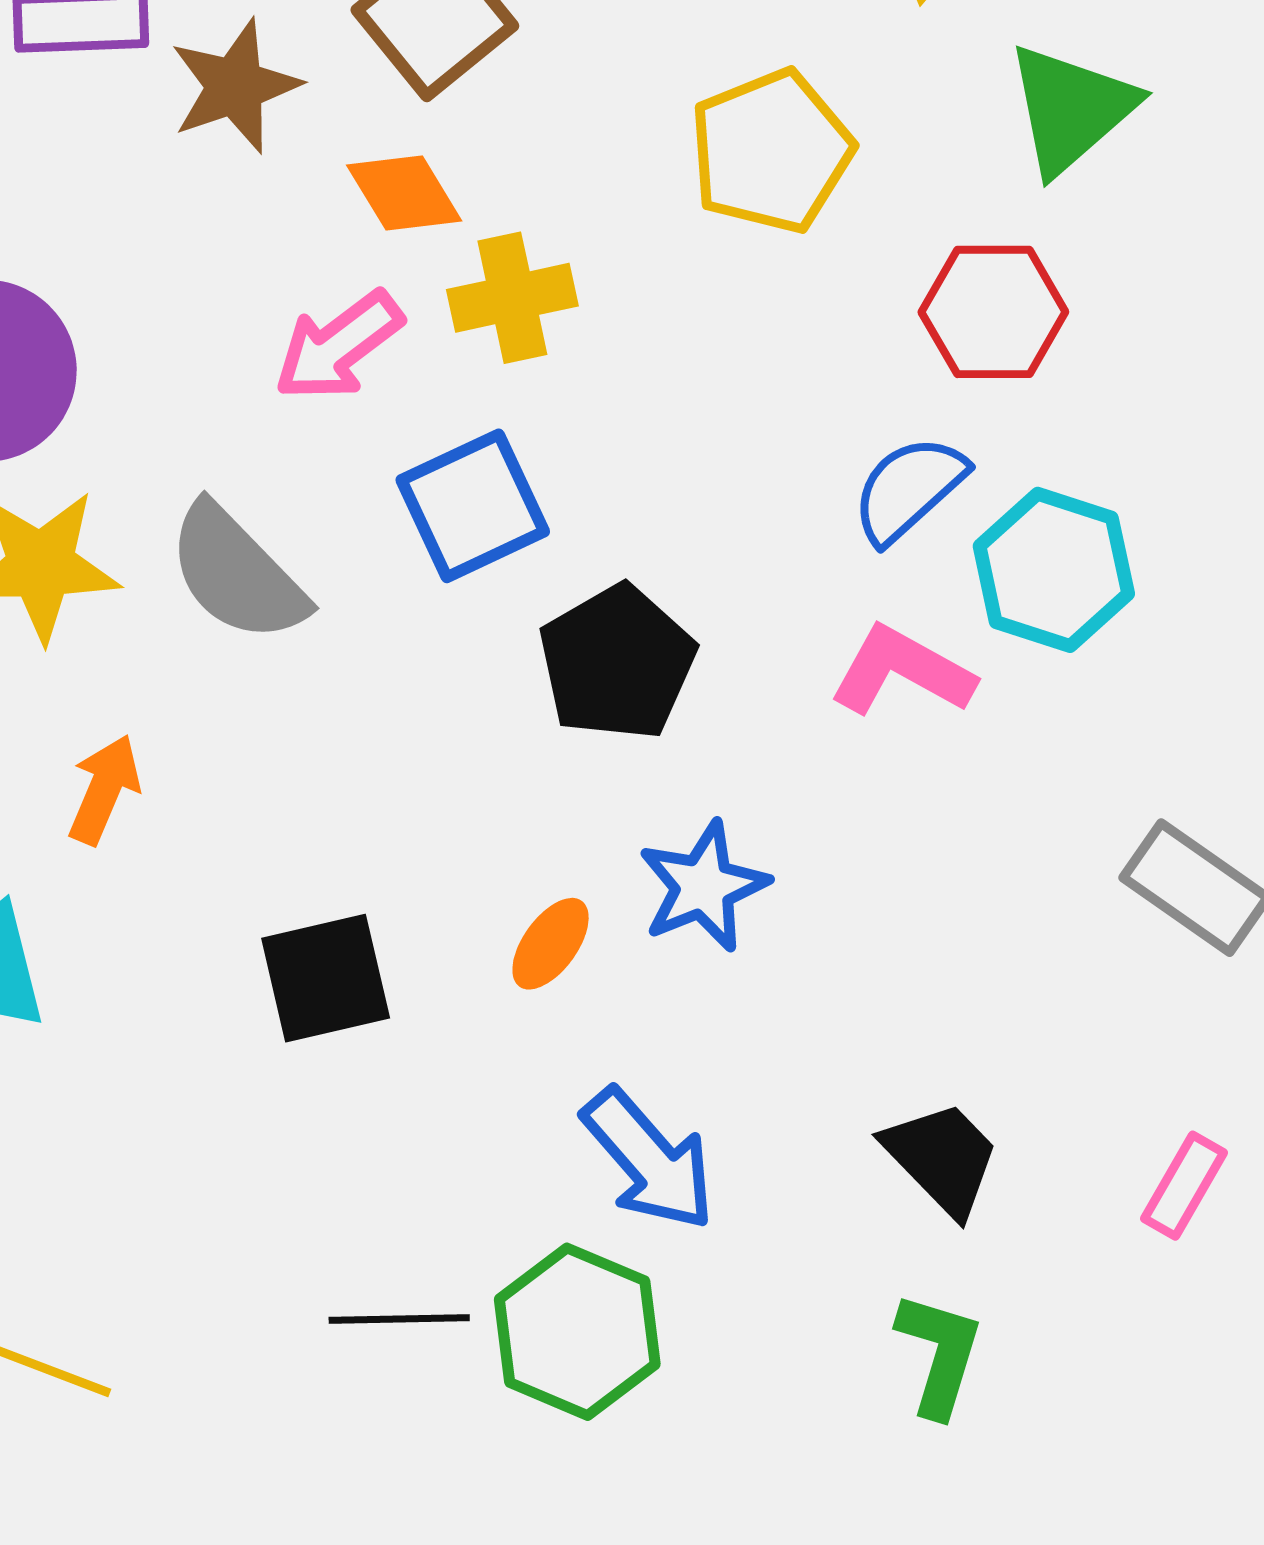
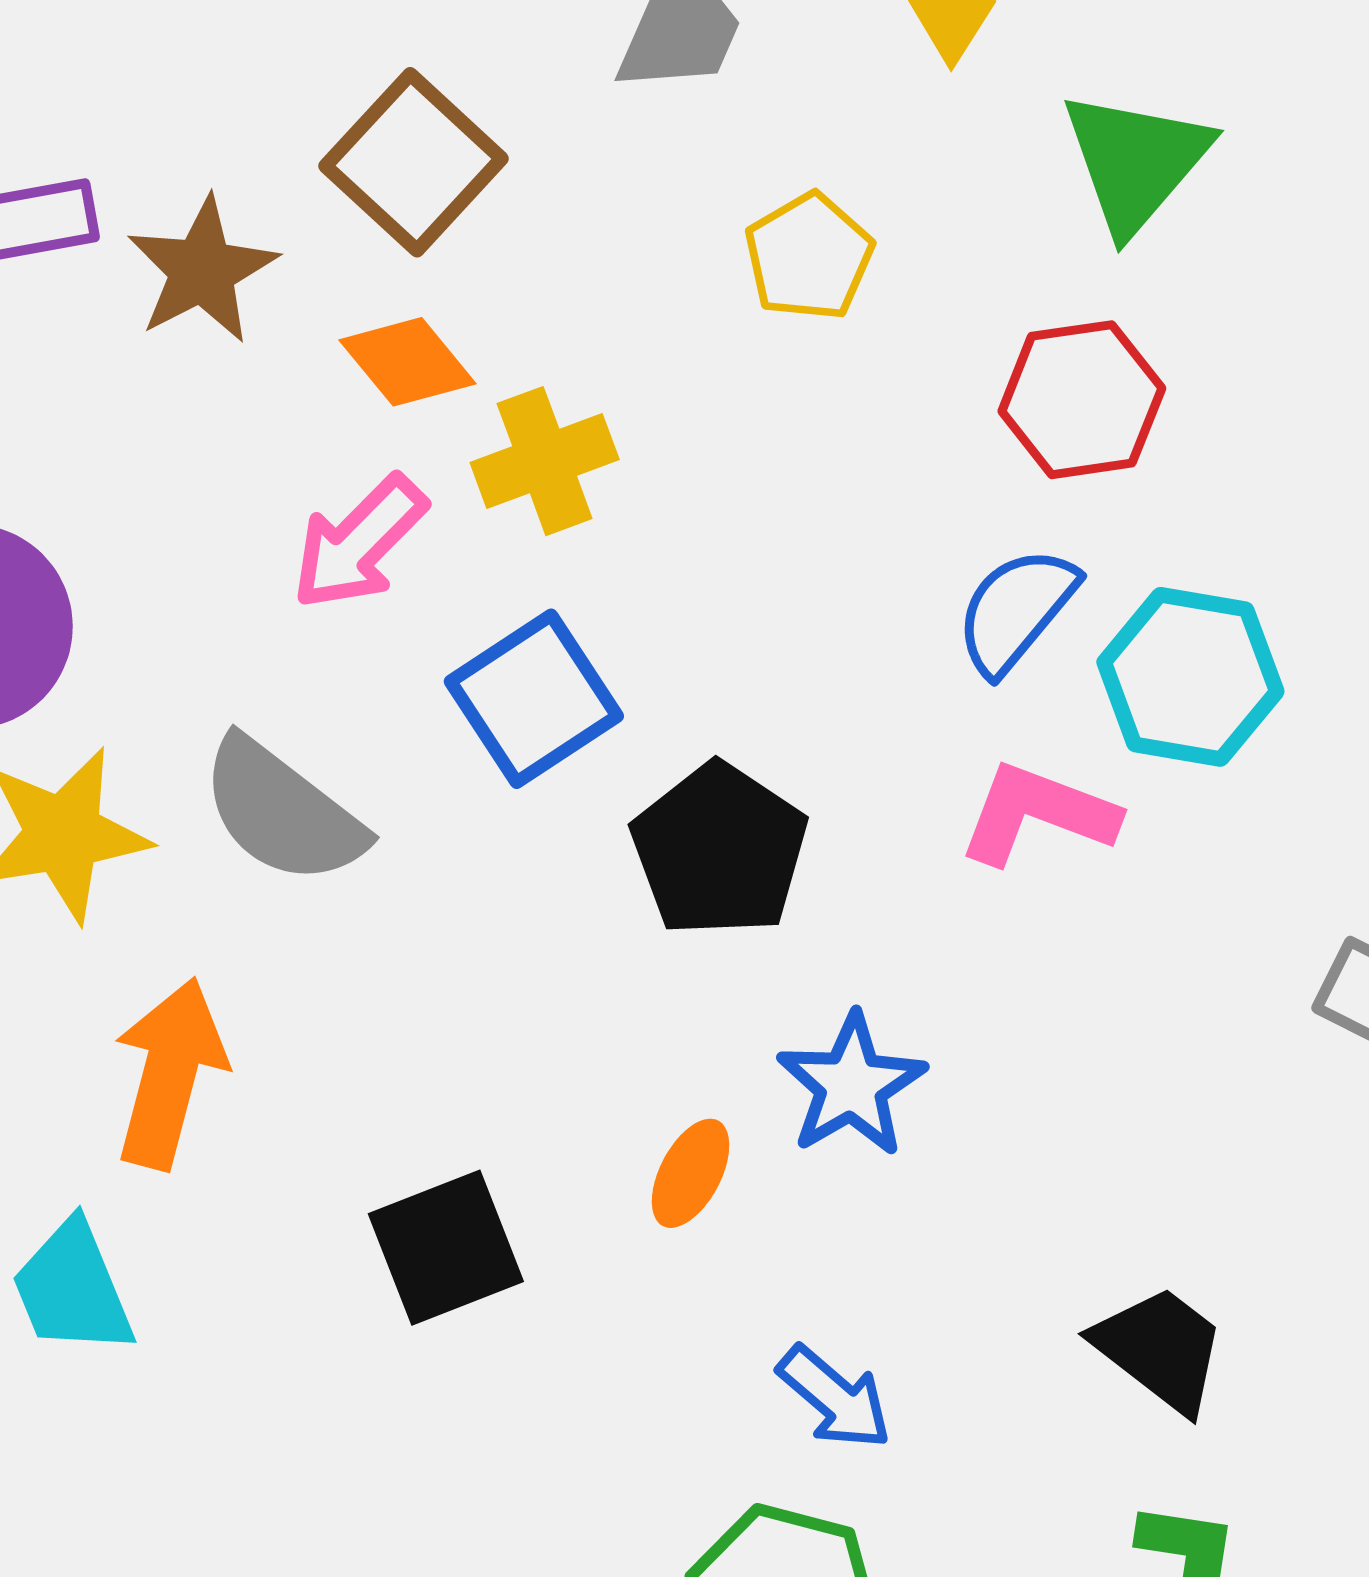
yellow pentagon: (771, 151) -> (809, 257), size x0.7
orange arrow: (104, 789) -> (170, 1073), size x1.5
blue arrow: (649, 1160) -> (835, 1398), size x0.7

